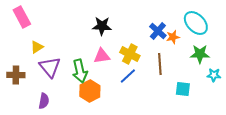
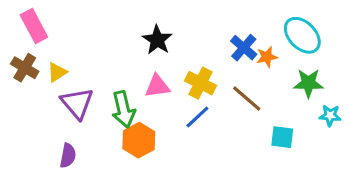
black star: (102, 26) -> (157, 40), turned 30
brown line: (160, 64) -> (247, 99), turned -45
brown cross: (16, 75) -> (25, 68), moved, turned 30

